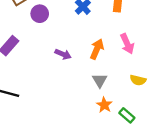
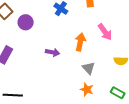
orange star: (104, 105) -> (87, 90), moved

